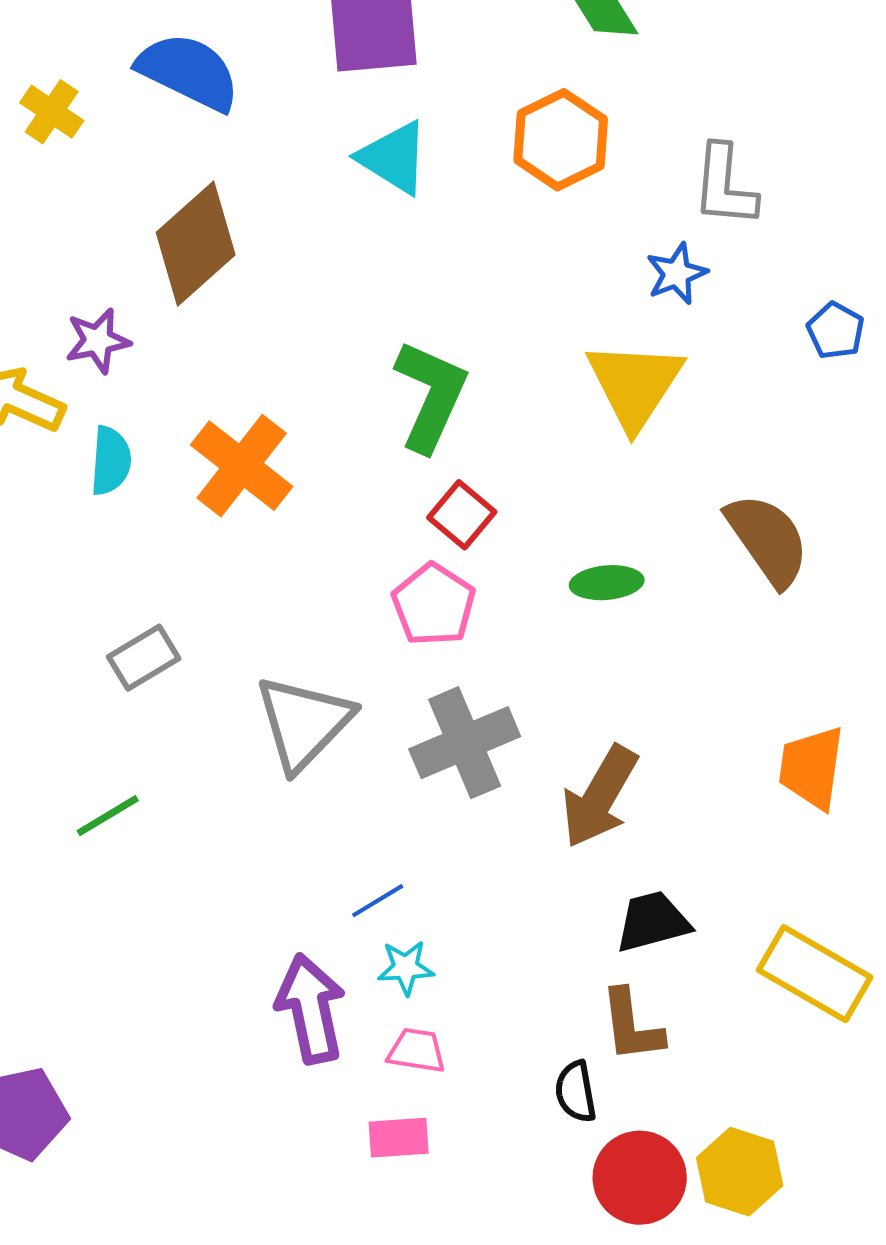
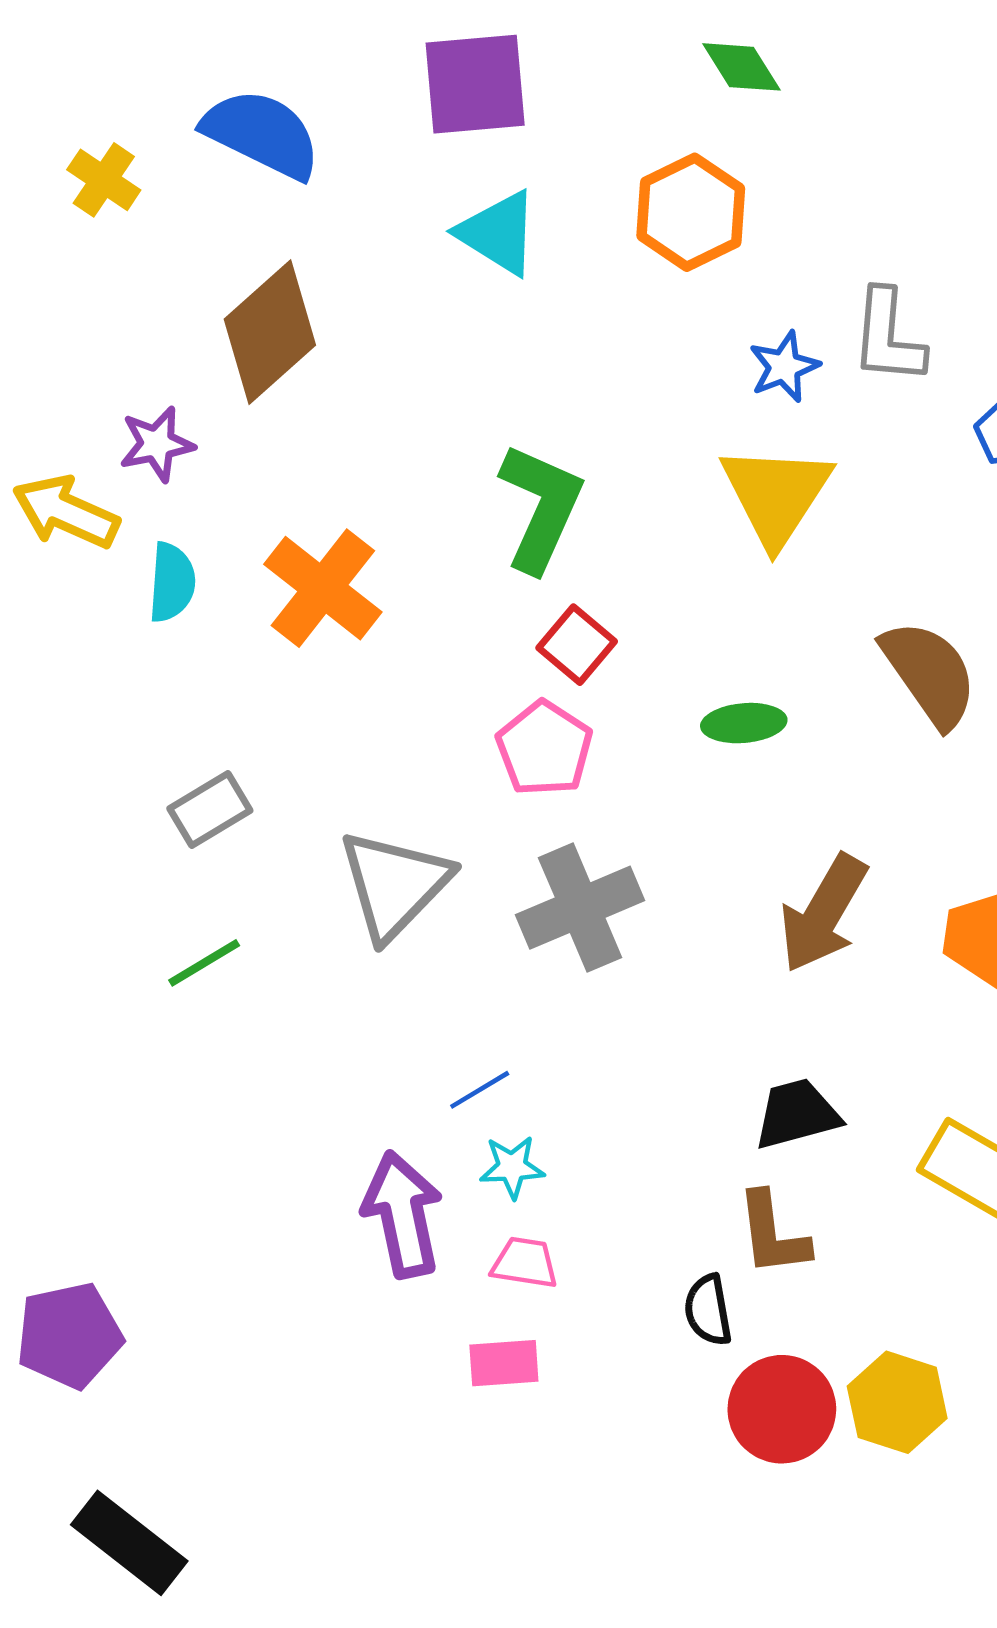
gray L-shape: (725, 186) -> (888, 337), moved
blue star: (677, 274) -> (784, 367), moved
brown arrow: (600, 797) -> (823, 913), moved
green line: (108, 816) -> (204, 963), moved

